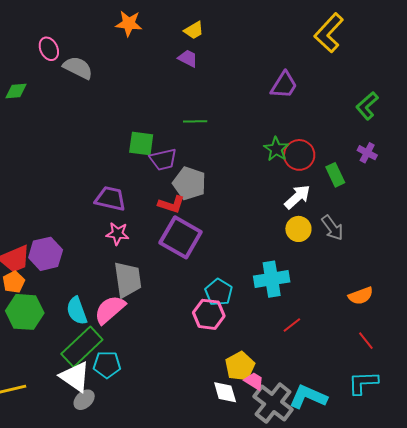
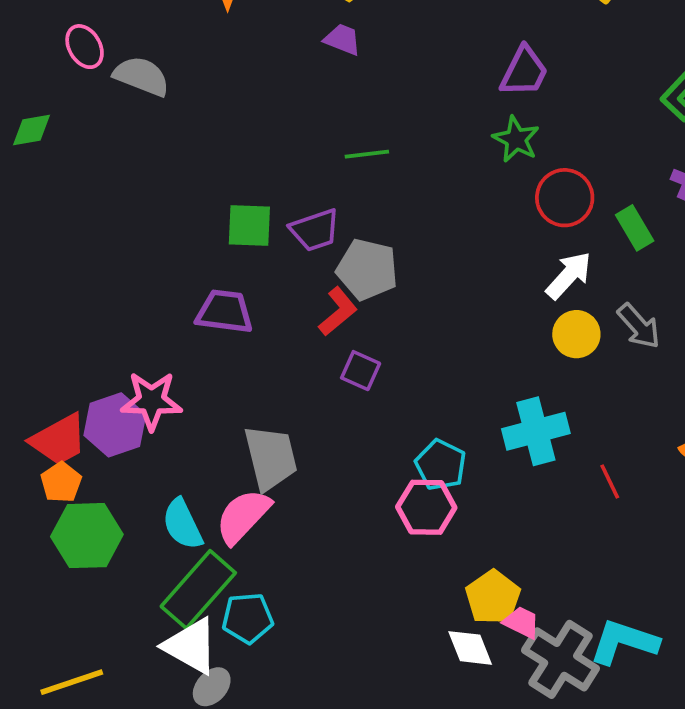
green square: (141, 144) -> (249, 225), moved
green star: (276, 149) -> (516, 139), moved
red L-shape: (171, 204) -> (338, 311), turned -52
pink star: (117, 234) -> (152, 401), moved, size x1.4
purple square: (181, 237) -> (361, 371), size x0.5
red line: (292, 325) -> (610, 481), moved, turned -72

